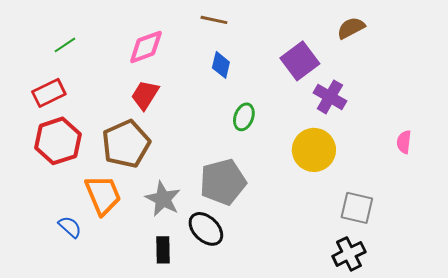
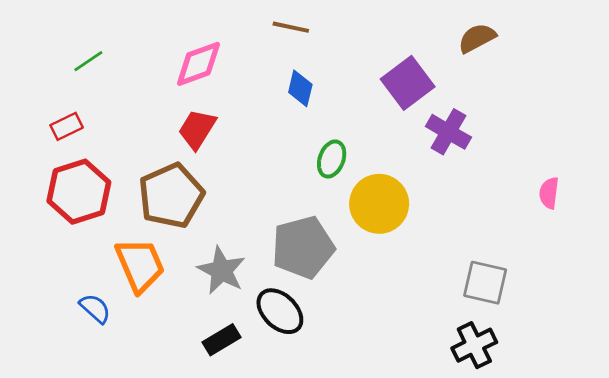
red rectangle: (49, 93) -> (67, 126), size x0.7
yellow circle: (314, 150) -> (379, 204), moved
black rectangle: (163, 250) -> (221, 340), turned 60

